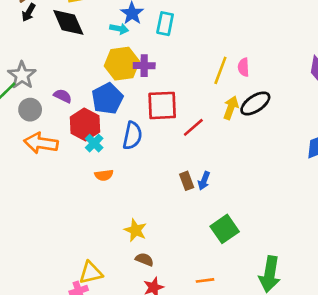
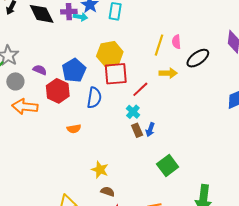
yellow hexagon: (122, 64) -> (110, 54), moved
purple cross: (144, 66) -> (69, 12), moved
black ellipse: (255, 103) -> (198, 58), moved
yellow arrow: (231, 108) -> (168, 73), turned 72
cyan cross: (94, 143) -> (133, 112), moved

